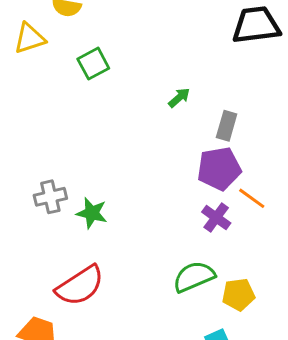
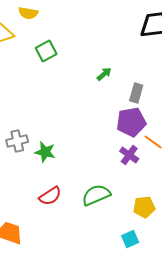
green semicircle: (194, 277) -> (96, 195), moved
red semicircle: (80, 286) -> (50, 196), moved, size x0.7

